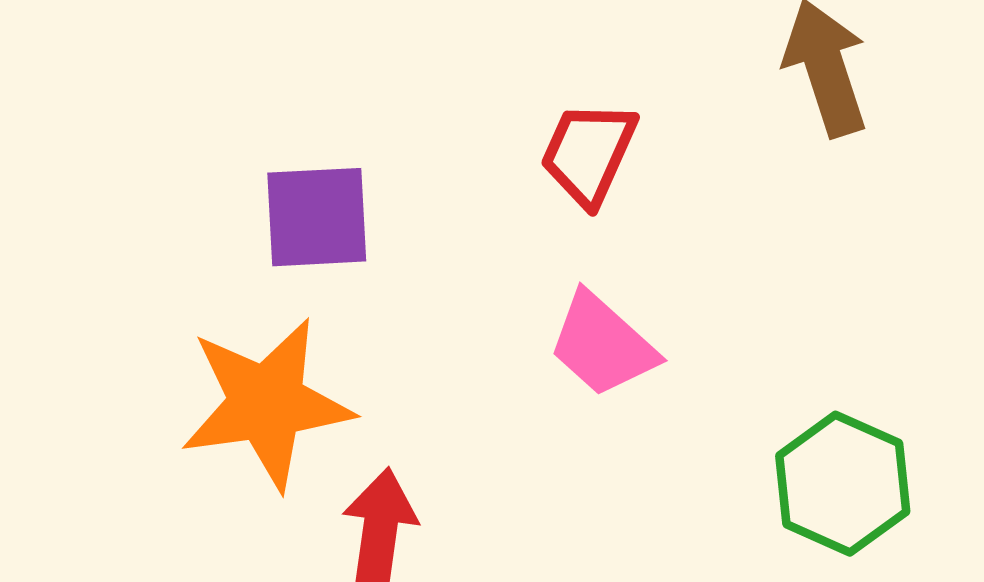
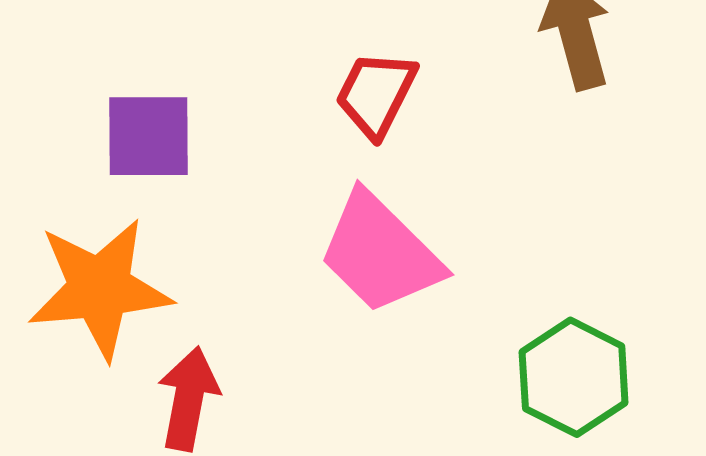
pink trapezoid: (602, 345) -> (380, 253), size x1.4

